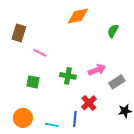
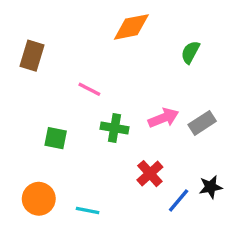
pink line: (40, 53) -> (89, 89), moved
gray rectangle: (117, 82) -> (202, 123), moved
blue line: (75, 119) -> (179, 200), moved, turned 35

